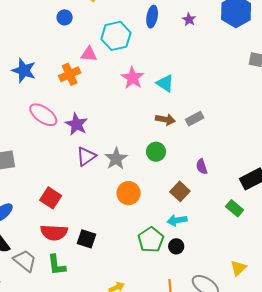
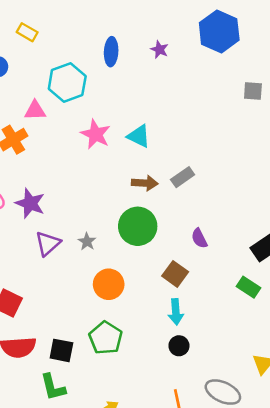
green circle: (156, 152) -> (138, 226), size x1.5
gray star: (116, 159) -> (87, 242), size x0.6
cyan arrow: (177, 220) -> (176, 312), turned -78
green pentagon: (151, 240) -> (106, 338), moved
green L-shape: (57, 265) -> (53, 387), moved

